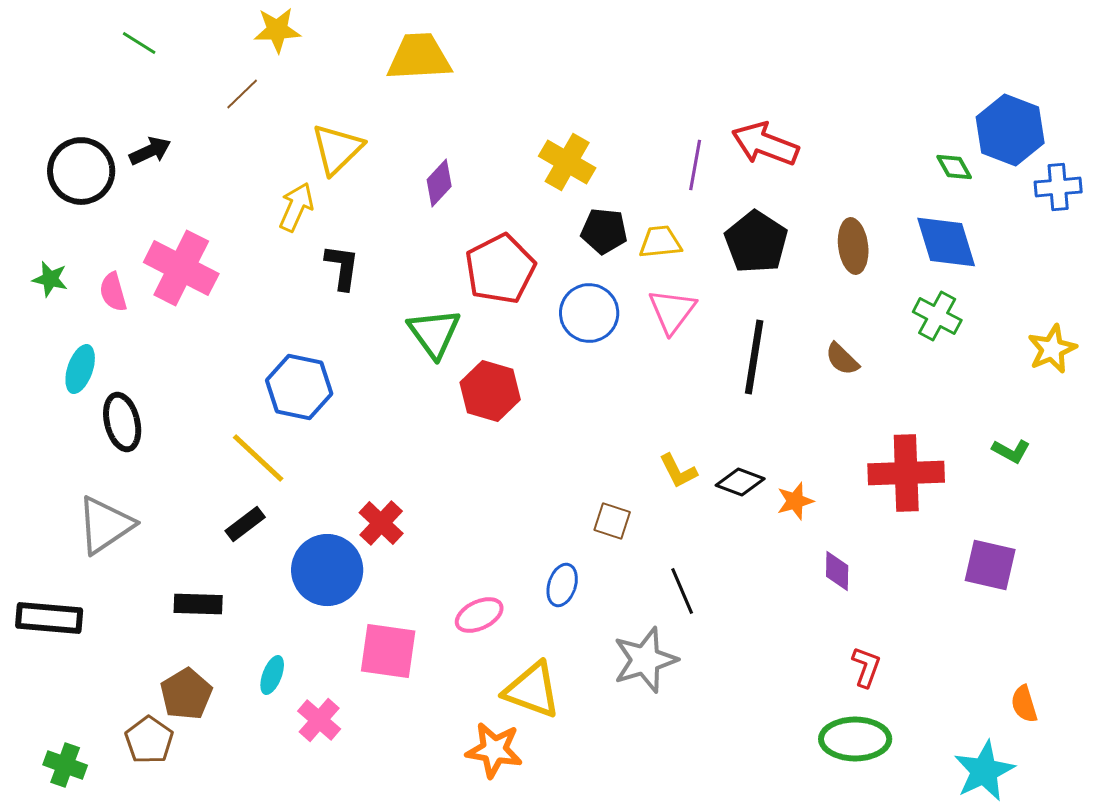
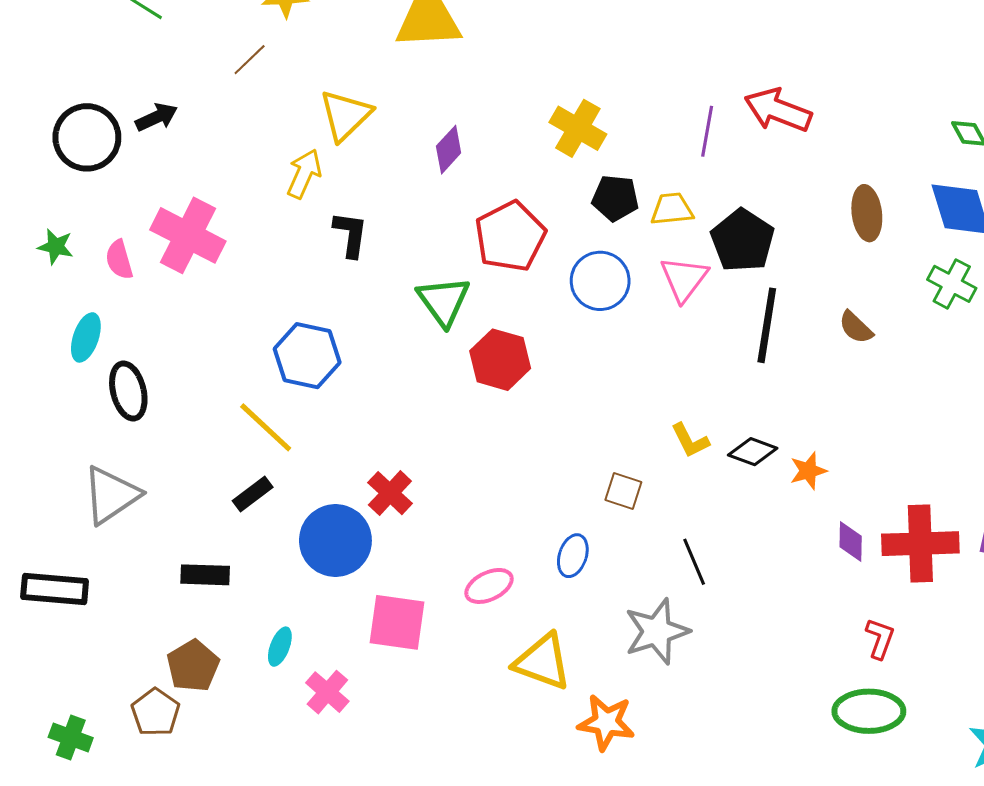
black pentagon: (756, 242) -> (743, 240), moved
red cross: (906, 473) -> (920, 544), moved
orange star: (494, 750) -> (606, 722), moved

